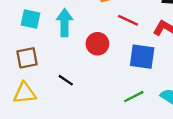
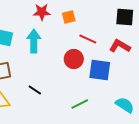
red circle: (97, 44) -> (74, 59), moved
green line: (134, 97) -> (80, 104), moved

